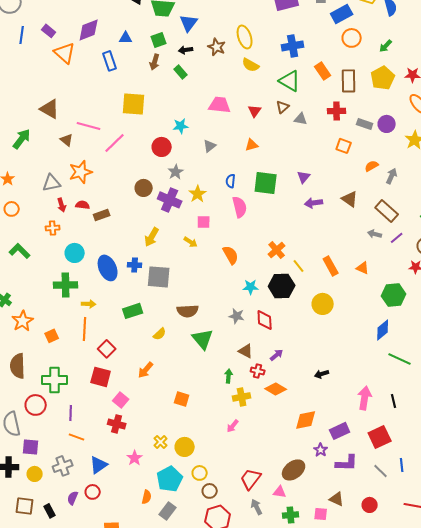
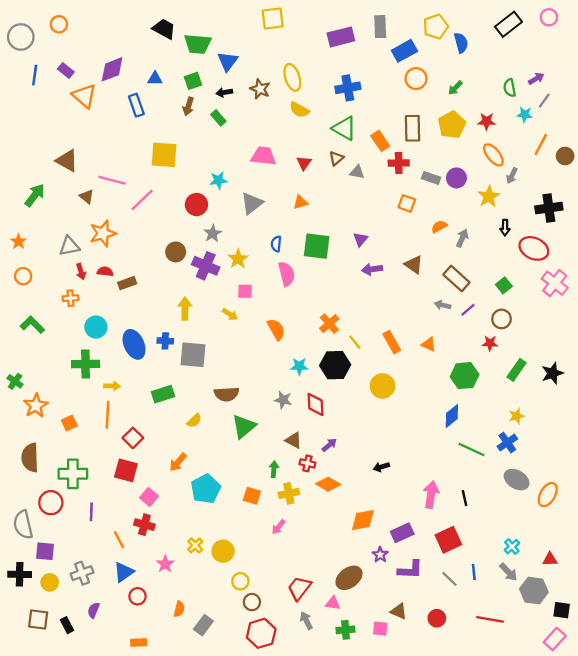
orange rectangle: (323, 71) -> (380, 141), moved
gray triangle: (210, 146) -> (252, 203), size x1.5
yellow arrow: (152, 237) -> (185, 309), turned 150
green triangle: (203, 339) -> (244, 426), turned 30
orange square: (182, 399) -> (252, 496), moved
orange line: (77, 437) -> (119, 540), moved, turned 42
cyan pentagon: (170, 479) -> (206, 489), moved
red circle: (93, 492) -> (138, 596), moved

